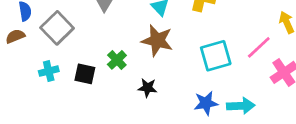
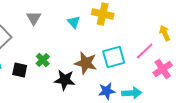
brown star: (157, 40) -> (86, 63), moved
black star: (147, 88) -> (65, 80), size x1.5

